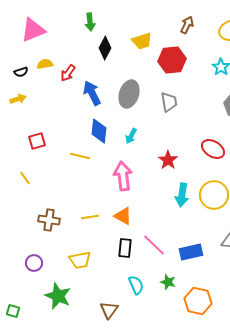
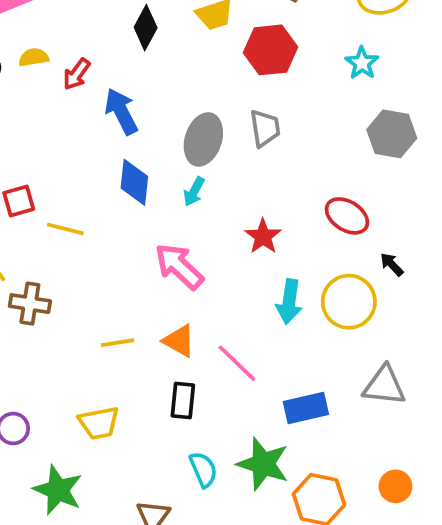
gray ellipse: (129, 94) -> (203, 139), moved
yellow line: (80, 156) -> (65, 229), moved
pink arrow: (123, 176) -> (179, 266), turned -40
brown cross: (49, 220) -> (30, 304), moved
pink line: (154, 245) -> (237, 363), moved
green star: (168, 282) -> (263, 464), size x1.8

